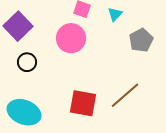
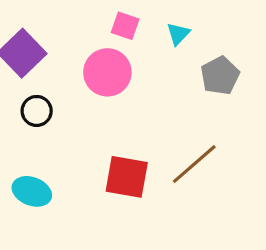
cyan ellipse: (24, 112) -> (32, 191), size x0.7

